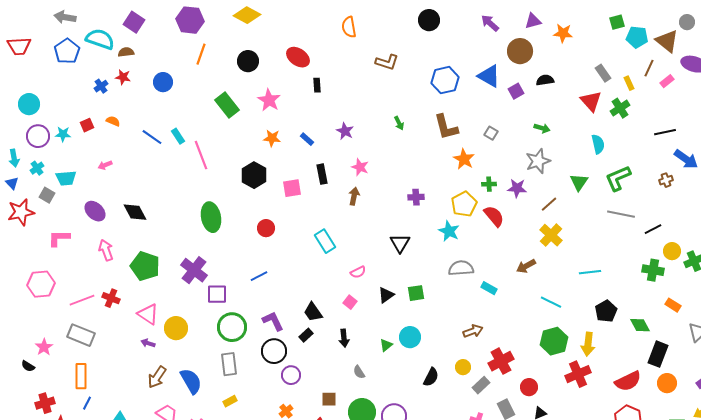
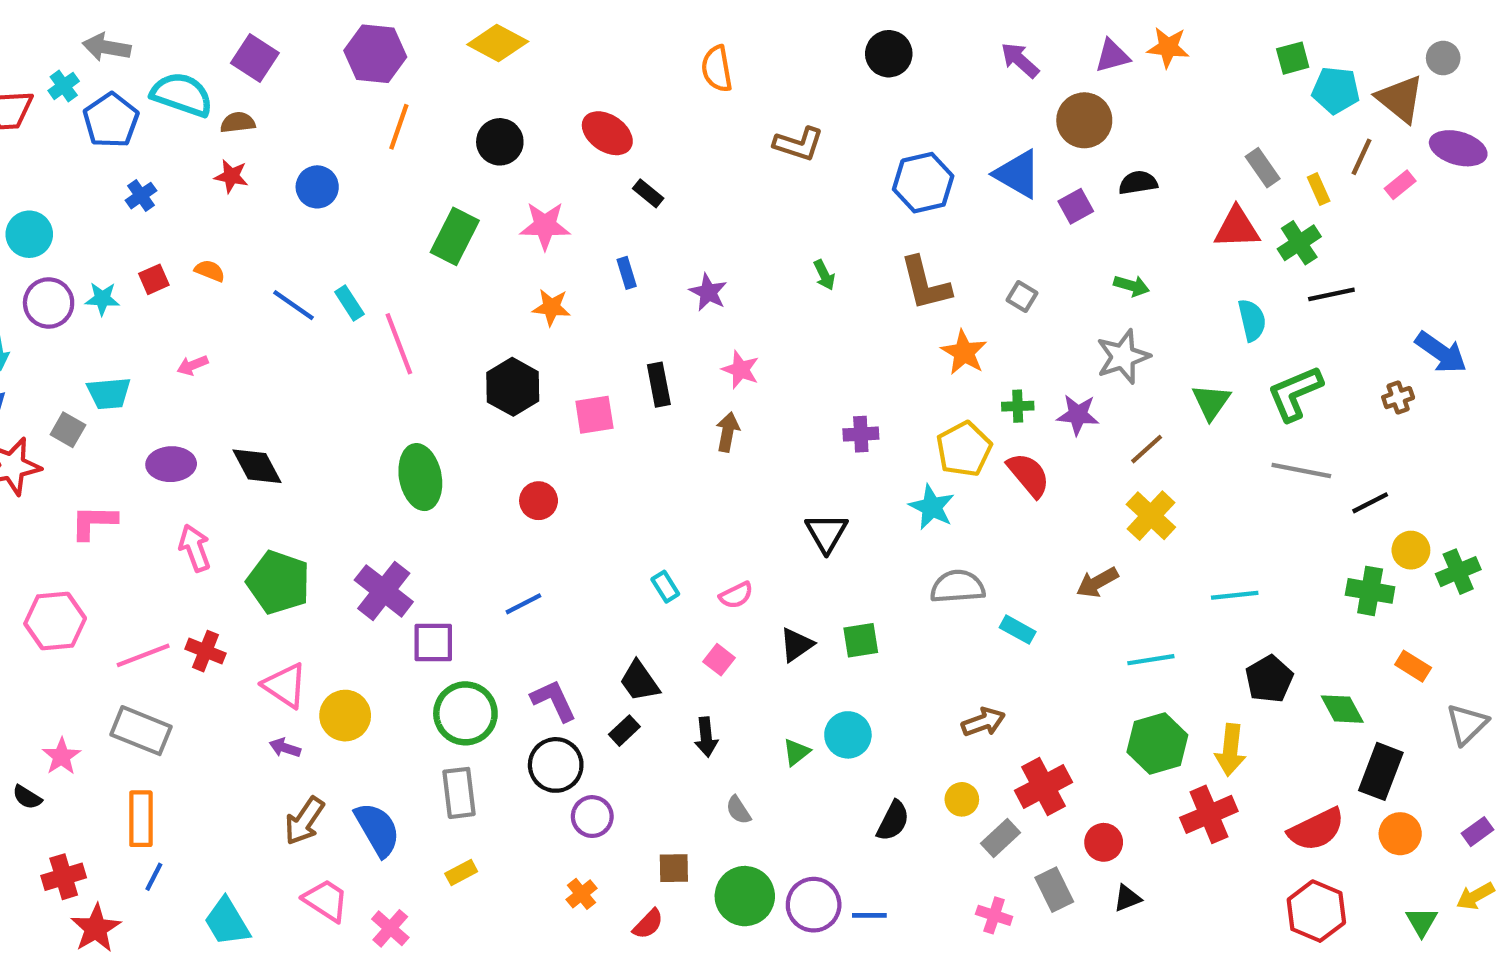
orange star: (563, 33) -> (1168, 47), moved
black rectangle: (317, 85) -> (648, 193), turned -48
blue cross: (101, 86) -> (141, 196), moved
pink star: (269, 100) -> (545, 226), turned -30
red triangle: (591, 101) -> (1237, 228), turned -50
green rectangle: (227, 105) -> (455, 236), turned 65
black line: (665, 132) -> (1331, 294), moved
blue rectangle: (307, 139) -> (627, 273), moved, turned 32
cyan cross: (37, 168) -> (64, 86), moved
purple ellipse: (95, 211) -> (171, 464), turned -45
cyan rectangle: (325, 241) -> (665, 587), moved, size x0.6
cyan line: (551, 302) -> (1151, 660), turned -35

